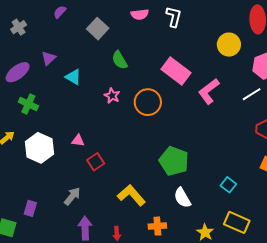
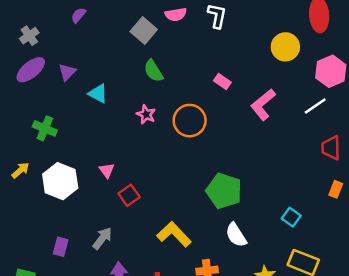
gray square: (98, 29) -> (144, 31), moved
pink rectangle: (176, 71) -> (222, 81), size x0.5
purple ellipse: (18, 72) -> (31, 70), moved
pink triangle: (78, 140) -> (107, 170), turned 48
purple rectangle: (30, 208) -> (61, 247), moved

